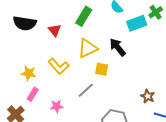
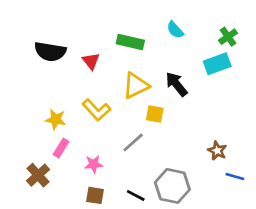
green rectangle: (84, 16) -> (130, 42), turned 72
cyan rectangle: (137, 23) -> (217, 64), moved

